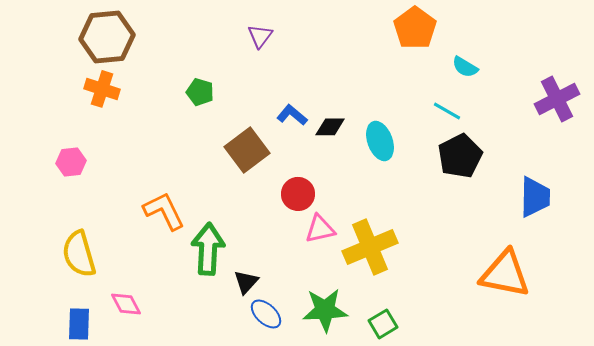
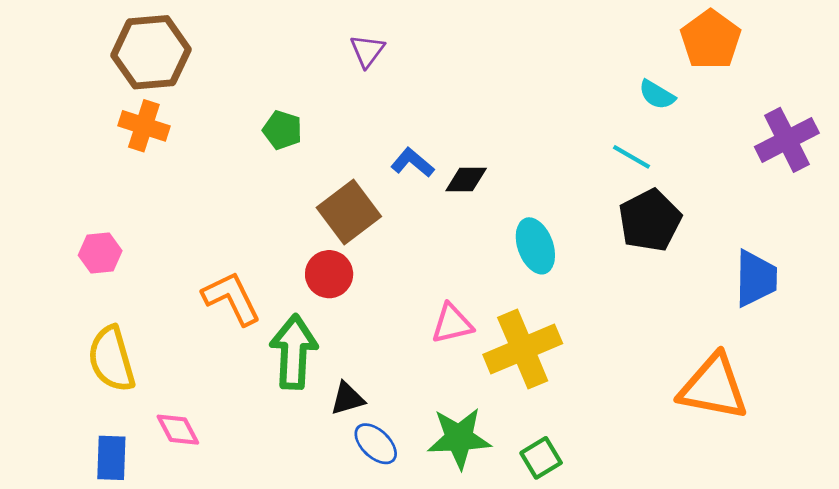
orange pentagon: (415, 28) -> (711, 40), moved
cyan ellipse: (380, 141) -> (535, 246), moved
pink hexagon: (71, 162) -> (100, 253), moved
red circle: (298, 194) -> (329, 274), moved
black triangle: (246, 282) -> (347, 399), turned 32

